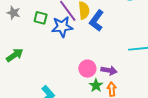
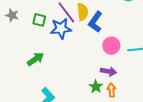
green arrow: (15, 55) -> (36, 59), moved
pink circle: (87, 69) -> (111, 46), moved

